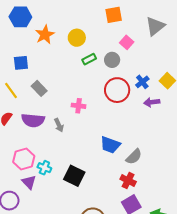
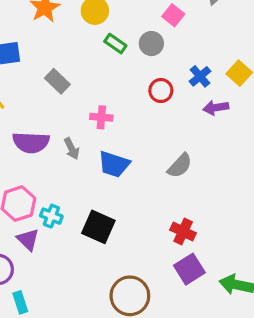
green rectangle: (89, 59) -> (115, 44), turned 64
gray rectangle: (39, 88) -> (57, 81), moved
red circle: (117, 90) -> (161, 91), size x0.6
blue trapezoid: (110, 145) -> (114, 164), moved
gray semicircle: (134, 157) -> (180, 166), moved

